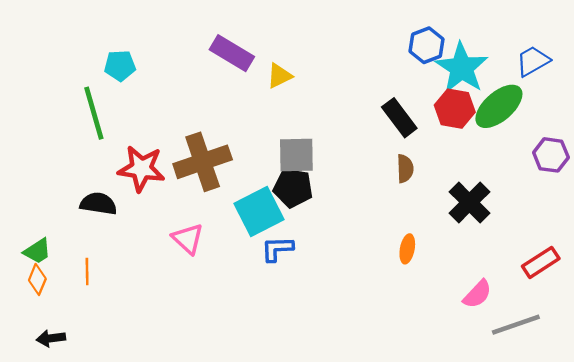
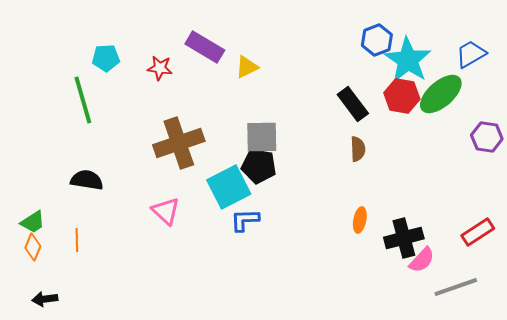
red star: (141, 169) -> (160, 68), moved, size x0.6
black cross: (469, 202) -> (404, 238), moved, turned 30

